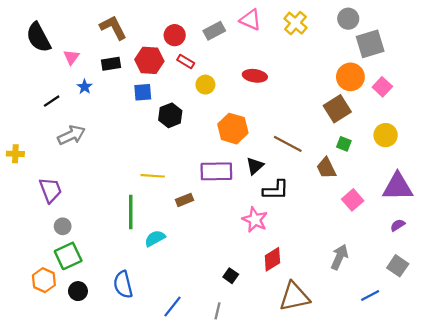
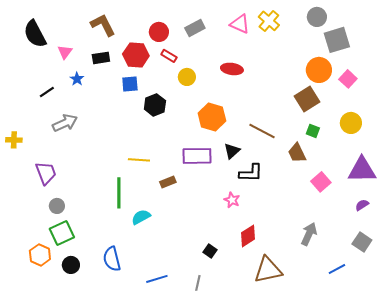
pink triangle: (250, 20) -> (240, 24), moved
pink star: (255, 220) -> (232, 200), size x0.7
blue line: (172, 306) -> (157, 279), turned 35

